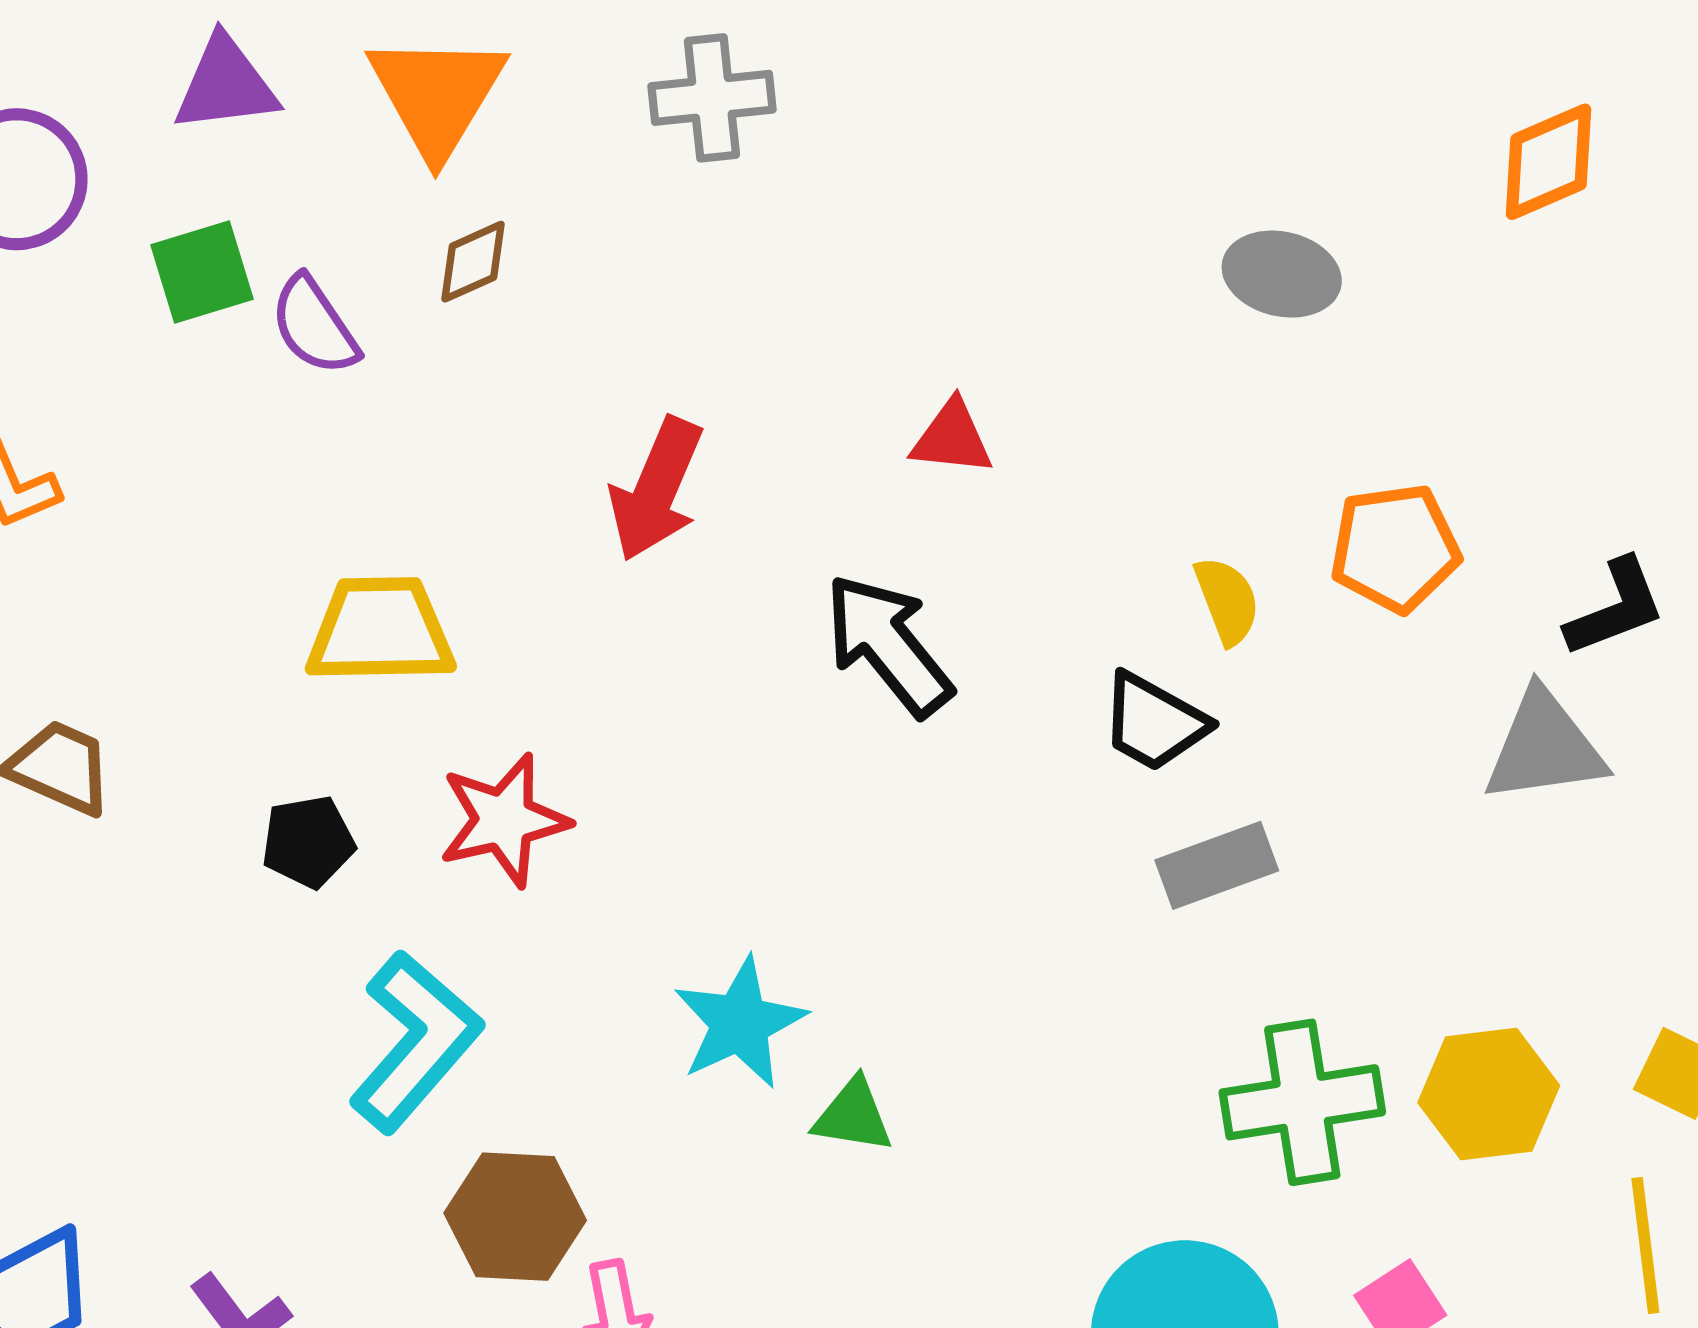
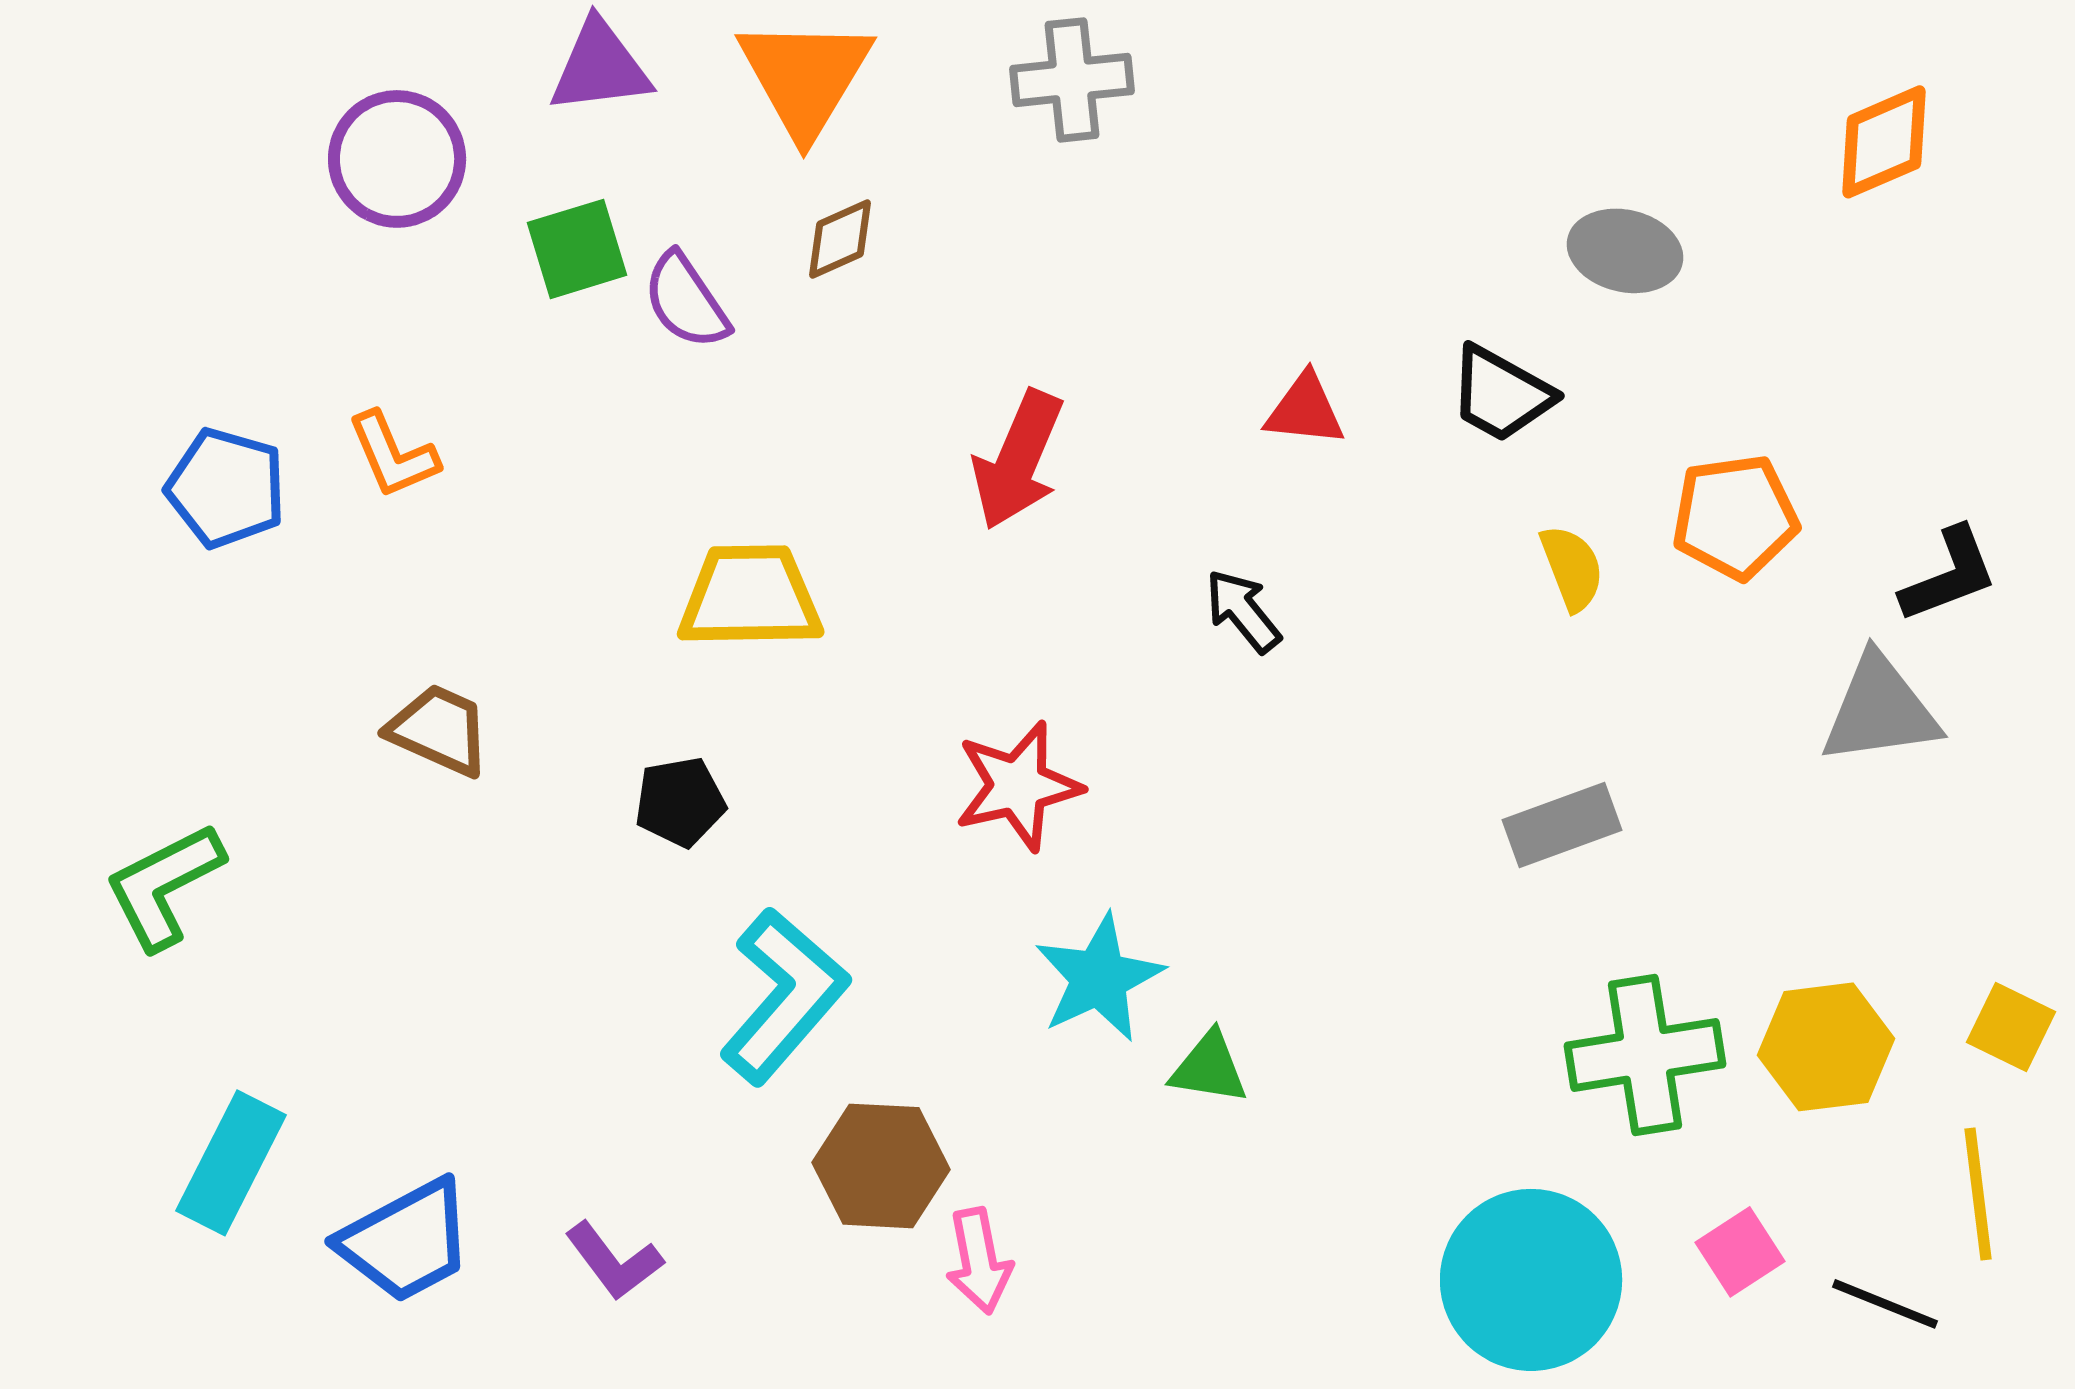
black arrow: (888, 645) -> (1243, 611), size x0.6
black trapezoid: (1154, 722) -> (1501, 394), moved
red star: (504, 820) -> (1018, 786), moved

